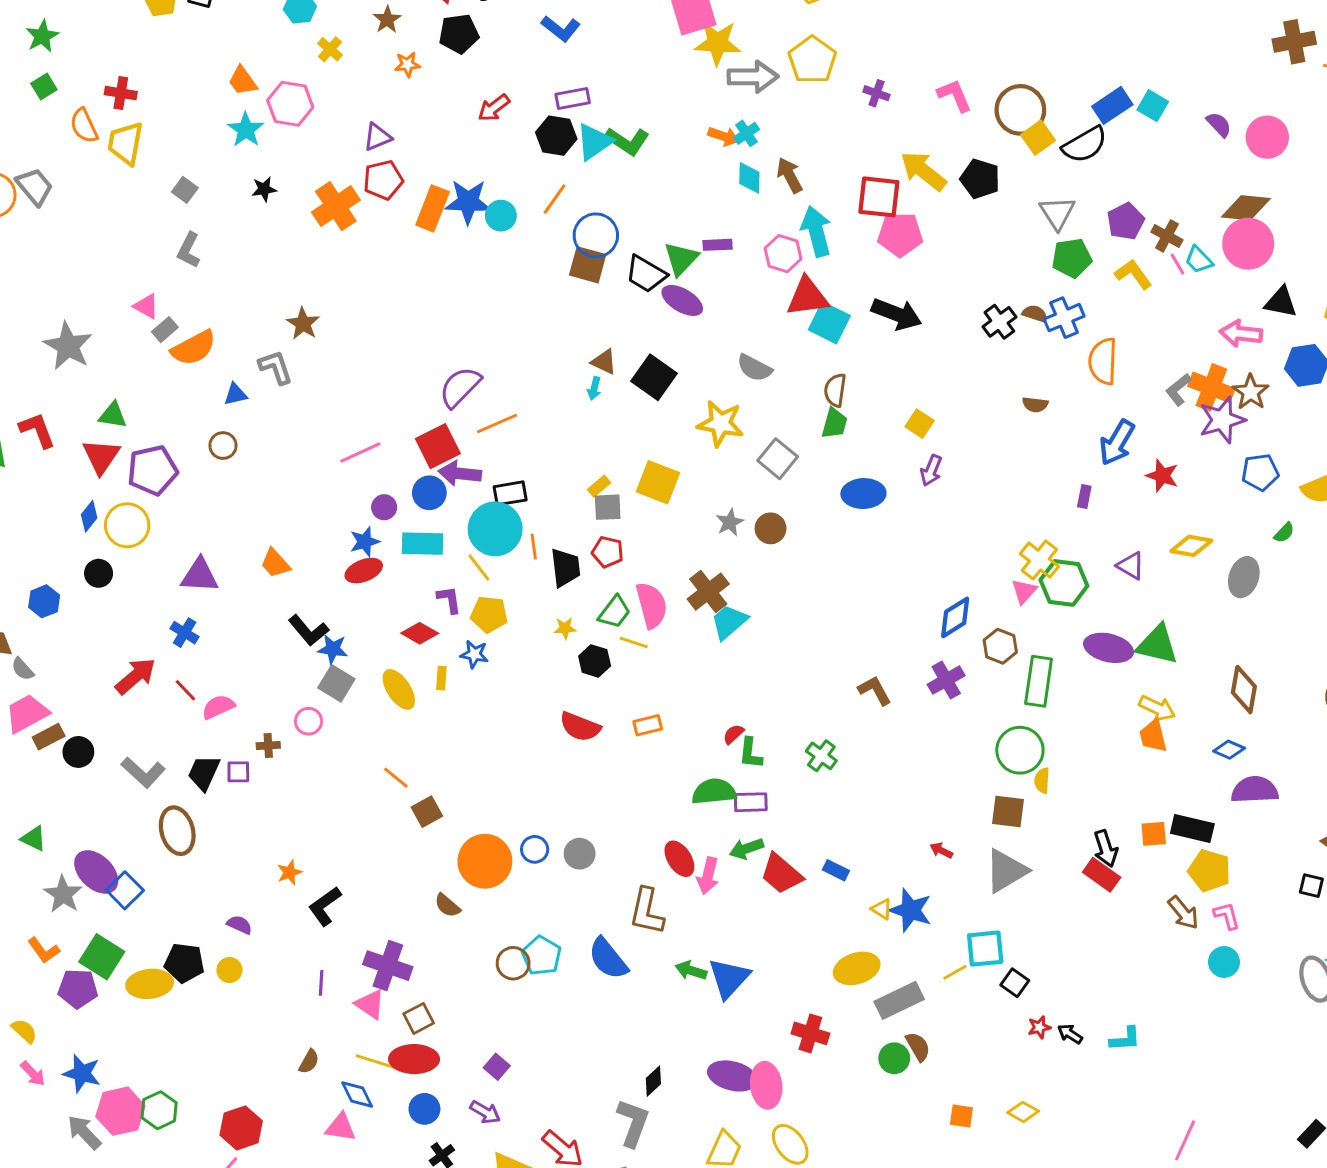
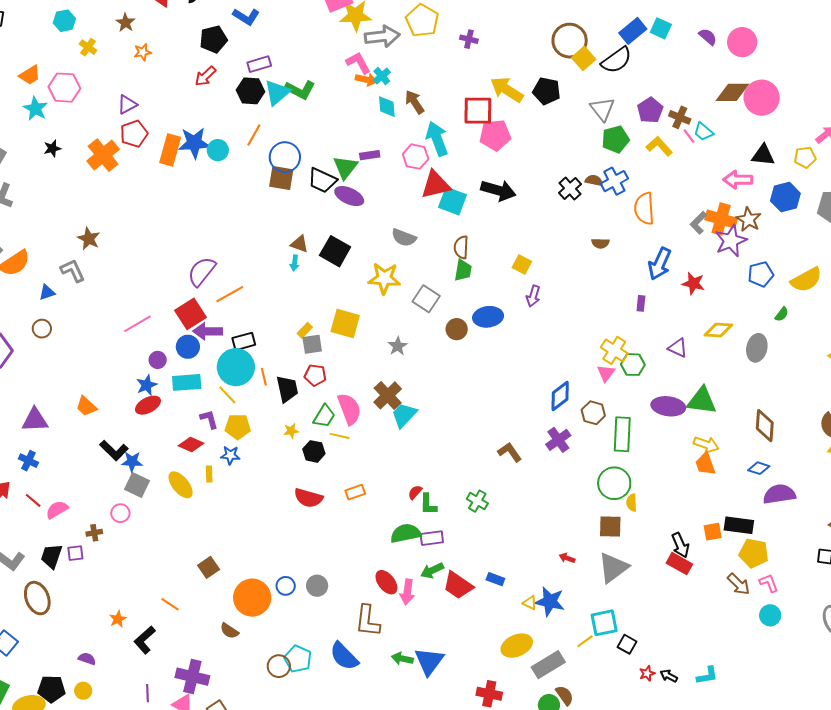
black pentagon: (459, 34) -> (213, 39), moved
orange trapezoid: (243, 81) -> (30, 75), turned -80
pink L-shape: (955, 95) -> (358, 63), moved
pink circle: (1248, 244) -> (762, 98), moved
brown circle: (771, 528) -> (457, 329), moved
green hexagon: (1064, 583) -> (633, 365), size x0.7
orange line: (396, 778) -> (170, 604), moved

